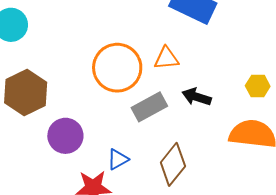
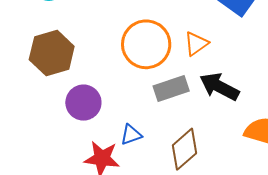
orange triangle: (166, 58) -> (196, 44), turned -40
black arrow: (197, 97) -> (219, 87), size x1.4

